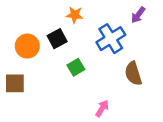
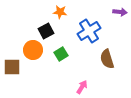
purple arrow: (138, 15) -> (120, 12), moved, turned -120
orange circle: (27, 46) -> (33, 50), moved

